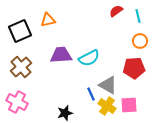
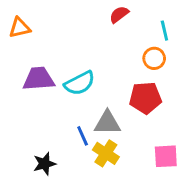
cyan line: (138, 16) -> (164, 31), moved
gray triangle: (108, 85) -> (107, 123), turned -30
pink square: (129, 105) -> (166, 156), moved

